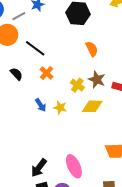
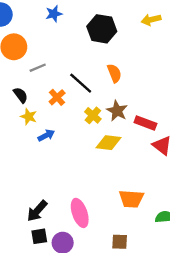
gray line: (19, 16) -> (38, 68), moved
black line: (35, 48) -> (81, 83), moved
blue arrow: (41, 105) -> (46, 135), turned -88
yellow star: (60, 108) -> (29, 117), moved

